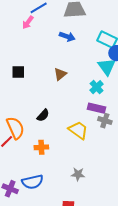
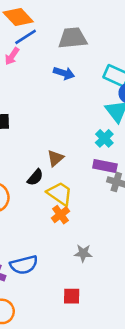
brown triangle: (60, 74) -> (55, 158), moved
yellow trapezoid: (78, 130) -> (60, 194), moved
orange cross: (41, 147) -> (61, 215), moved, turned -32

